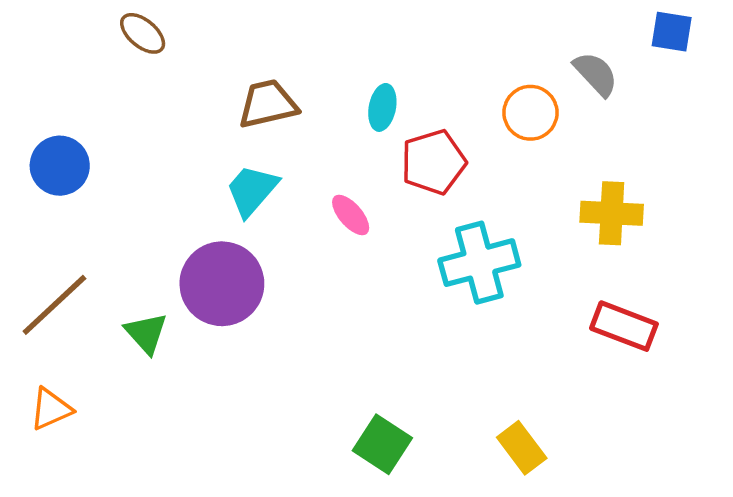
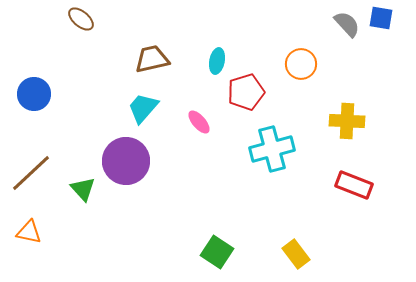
gray semicircle: (596, 74) -> (347, 24), moved
orange triangle: (51, 409) -> (29, 232), turned 36

